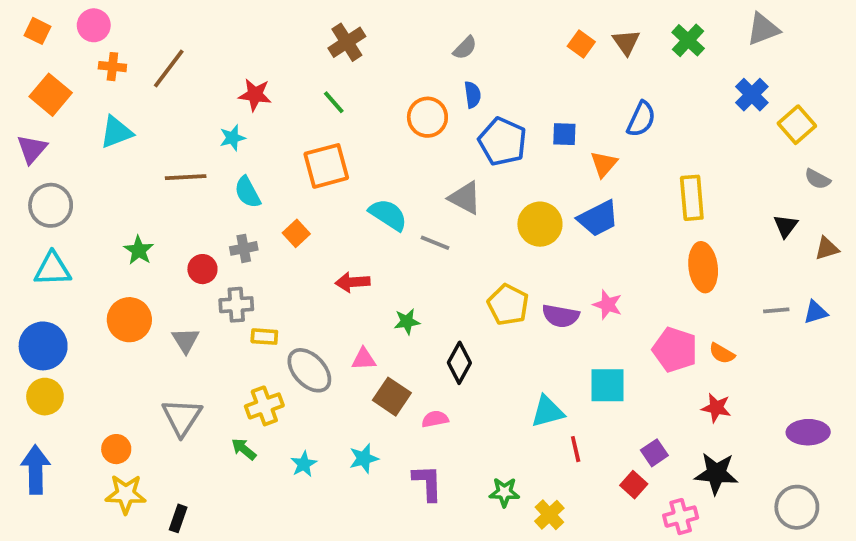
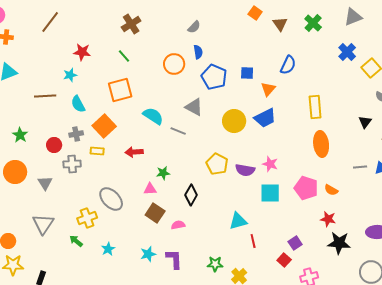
orange square: (581, 44) -> (255, 13), moved
brown line: (169, 68) -> (50, 22), moved
orange square: (296, 233) -> (104, 126), size x1.6
yellow rectangle: (264, 337) -> (97, 151), moved
pink triangle: (364, 359) -> (150, 189), moved
cyan square: (607, 385) -> (270, 193), moved
cyan star: (364, 458) -> (148, 254), moved
black star: (716, 473) -> (339, 243), moved

